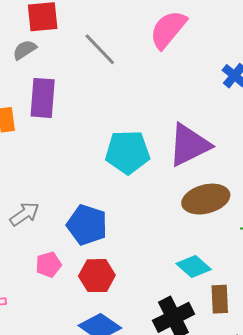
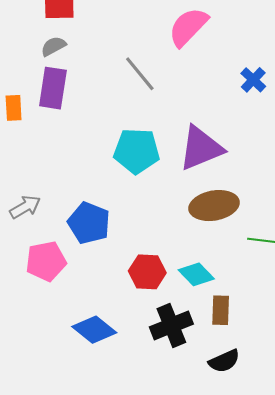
gray line: (100, 49) -> (140, 74), moved
gray semicircle: (25, 50) -> (53, 46), moved
pink pentagon: (49, 265) -> (46, 261), size x1.5
red hexagon: (97, 276) -> (147, 272), moved

